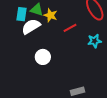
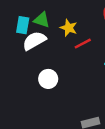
yellow star: (50, 15) -> (69, 28), moved

